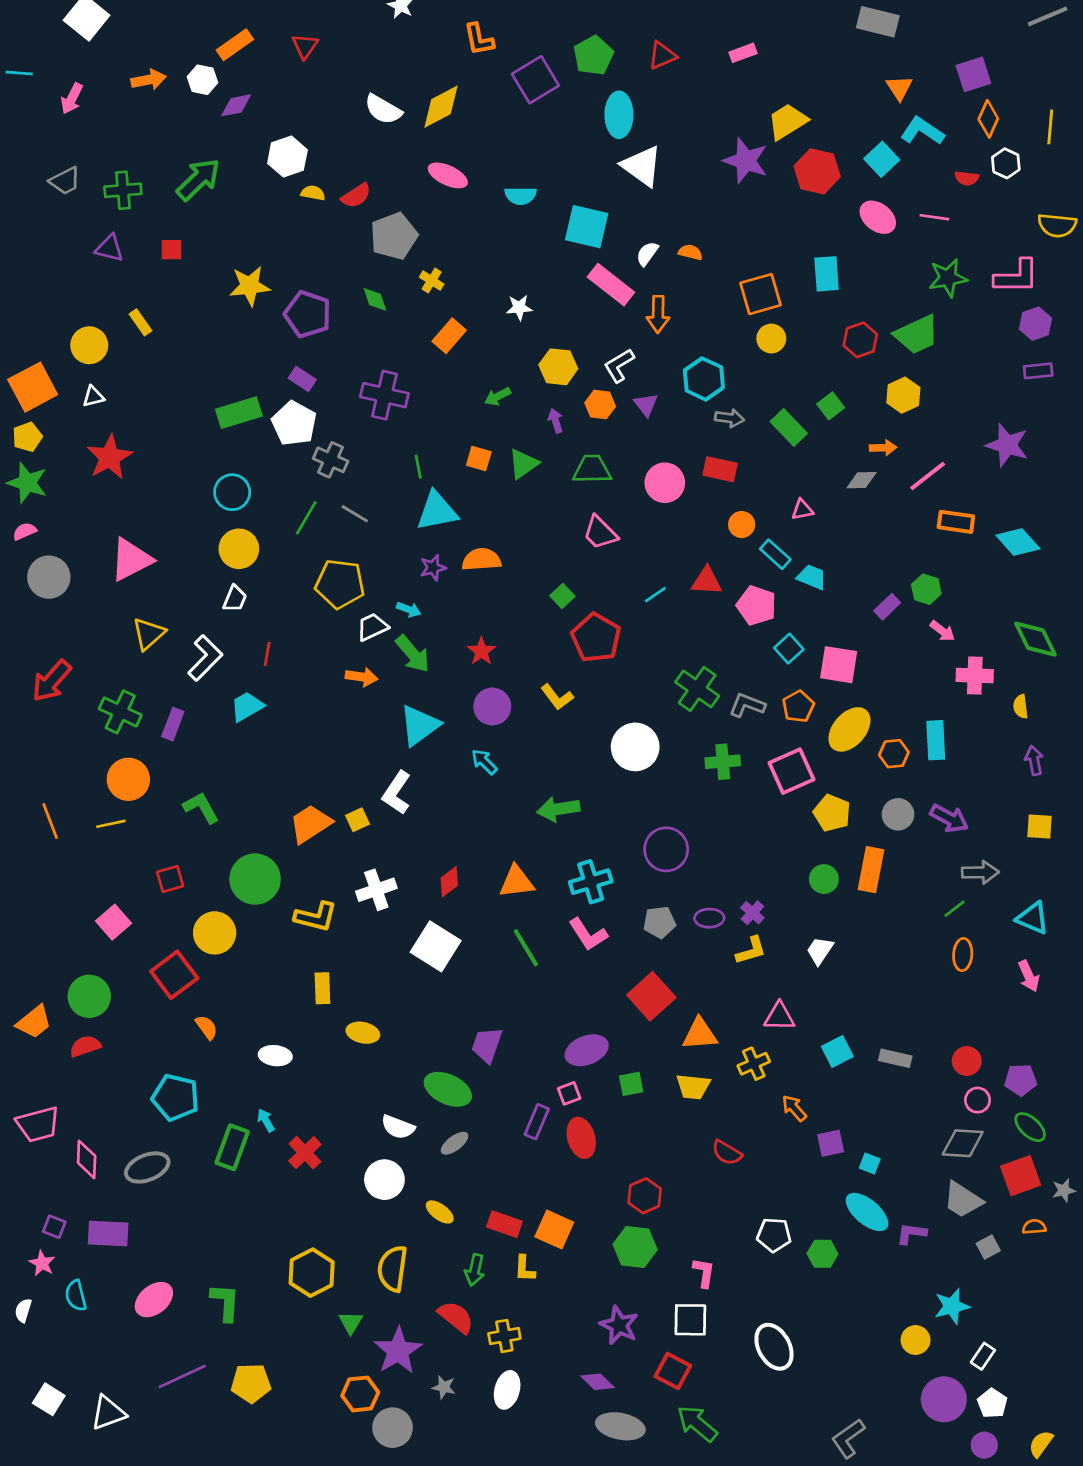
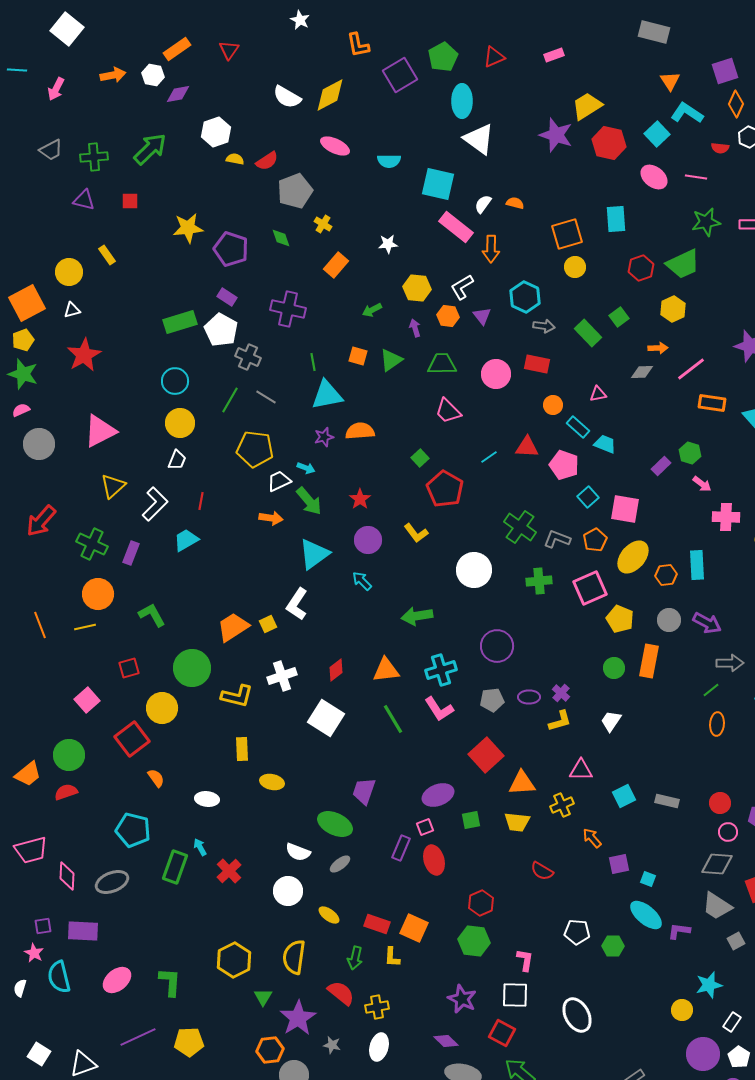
purple square: (54, 1227) -> (43, 926), turned -30
cyan semicircle: (76, 1296) -> (59, 977), size x1.4

